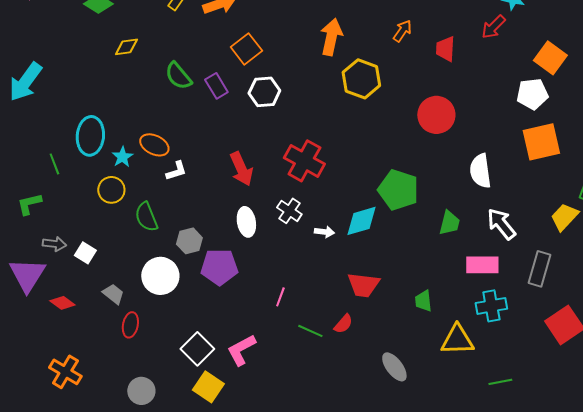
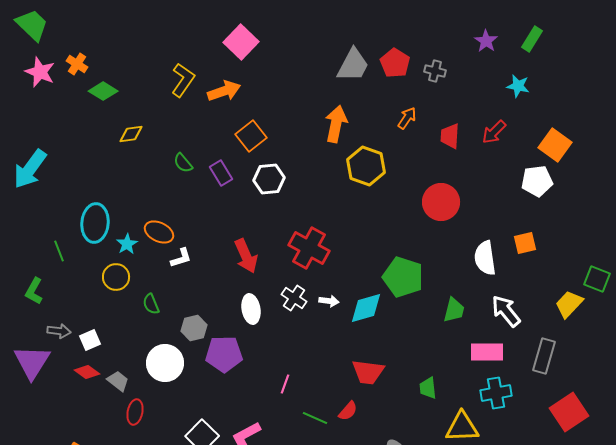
red arrow: (493, 27) -> (494, 132), moved
green semicircle: (178, 76) -> (183, 163), size x0.7
orange square: (541, 142) -> (525, 243), moved, size x0.6
green L-shape: (29, 204) -> (34, 291), turned -48
green semicircle: (146, 217) -> (151, 304), size x0.7
white arrow: (324, 232) -> (329, 301), moved
white square: (85, 253) -> (90, 340), turned 35
red diamond: (62, 303) -> (87, 372), moved

